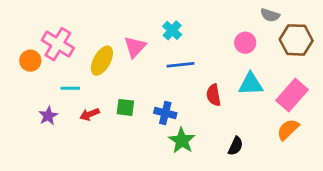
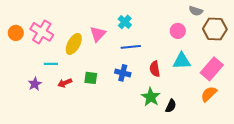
orange circle: (30, 61) -> (16, 33), moved
blue cross: (165, 113) -> (123, 73), moved
green star: (182, 141) -> (151, 97), moved

